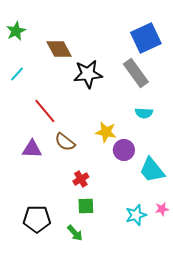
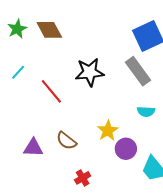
brown diamond: (59, 49) -> (49, 30), moved
red line: (45, 111) -> (51, 91), moved
yellow star: (106, 132) -> (108, 131), turned 30

